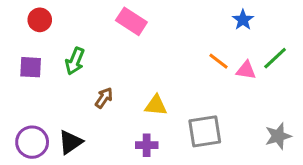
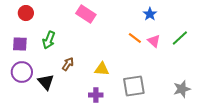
blue star: (243, 20) -> (150, 14), moved
orange line: (219, 61) -> (135, 38), moved
pink triangle: (246, 70) -> (154, 41), moved, turned 32
purple circle: (32, 142) -> (22, 72), moved
black triangle: (70, 142) -> (46, 82), moved, turned -36

